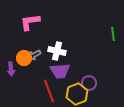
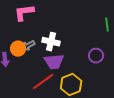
purple circle: (89, 83) -> (96, 56), moved
red line: (49, 91) -> (43, 82), turned 75

